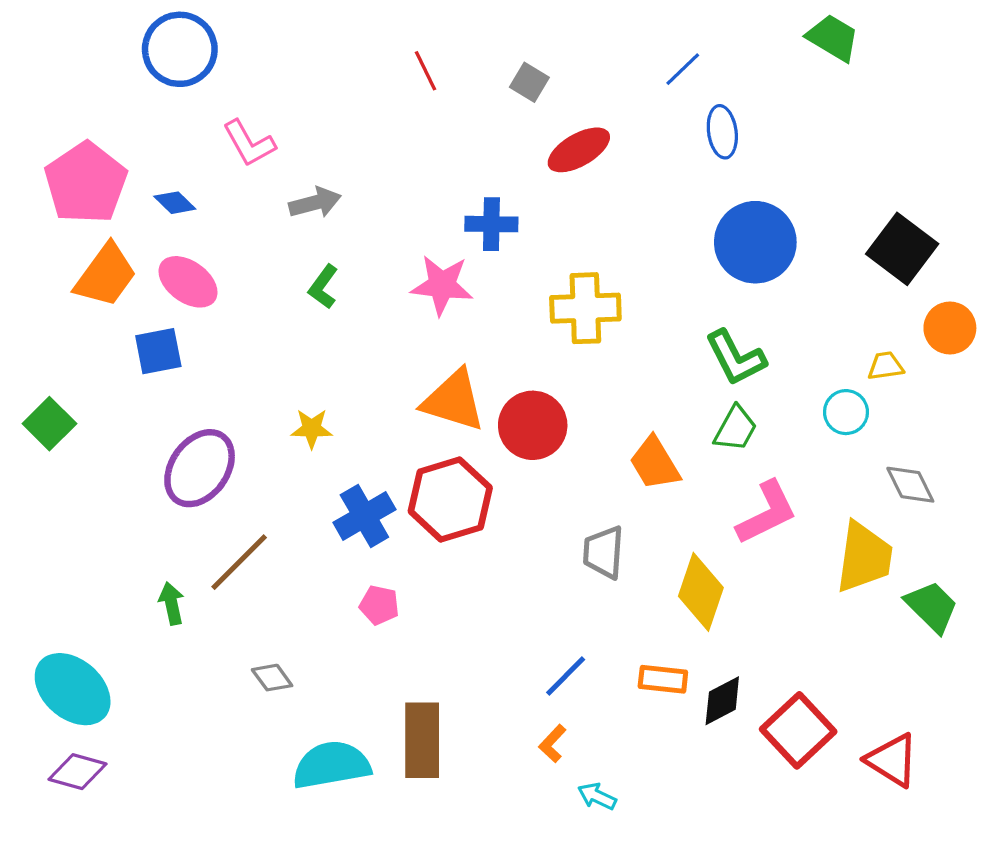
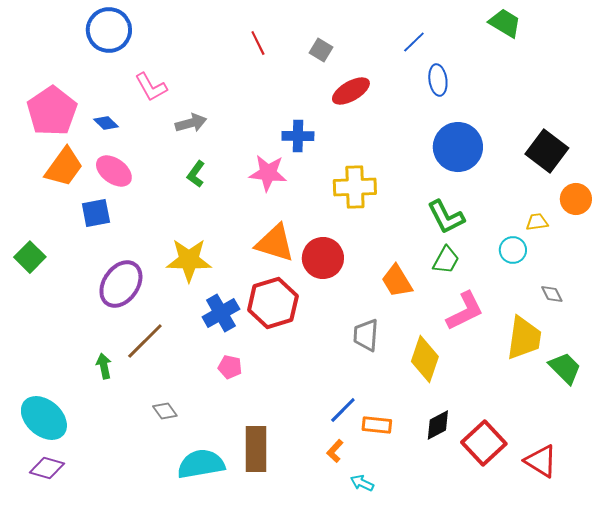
yellow star: (312, 429) -> (189, 260), size x1.8
gray diamond: (910, 485) -> (552, 294), size x0.7
orange rectangle: (663, 679) -> (377, 425), moved

